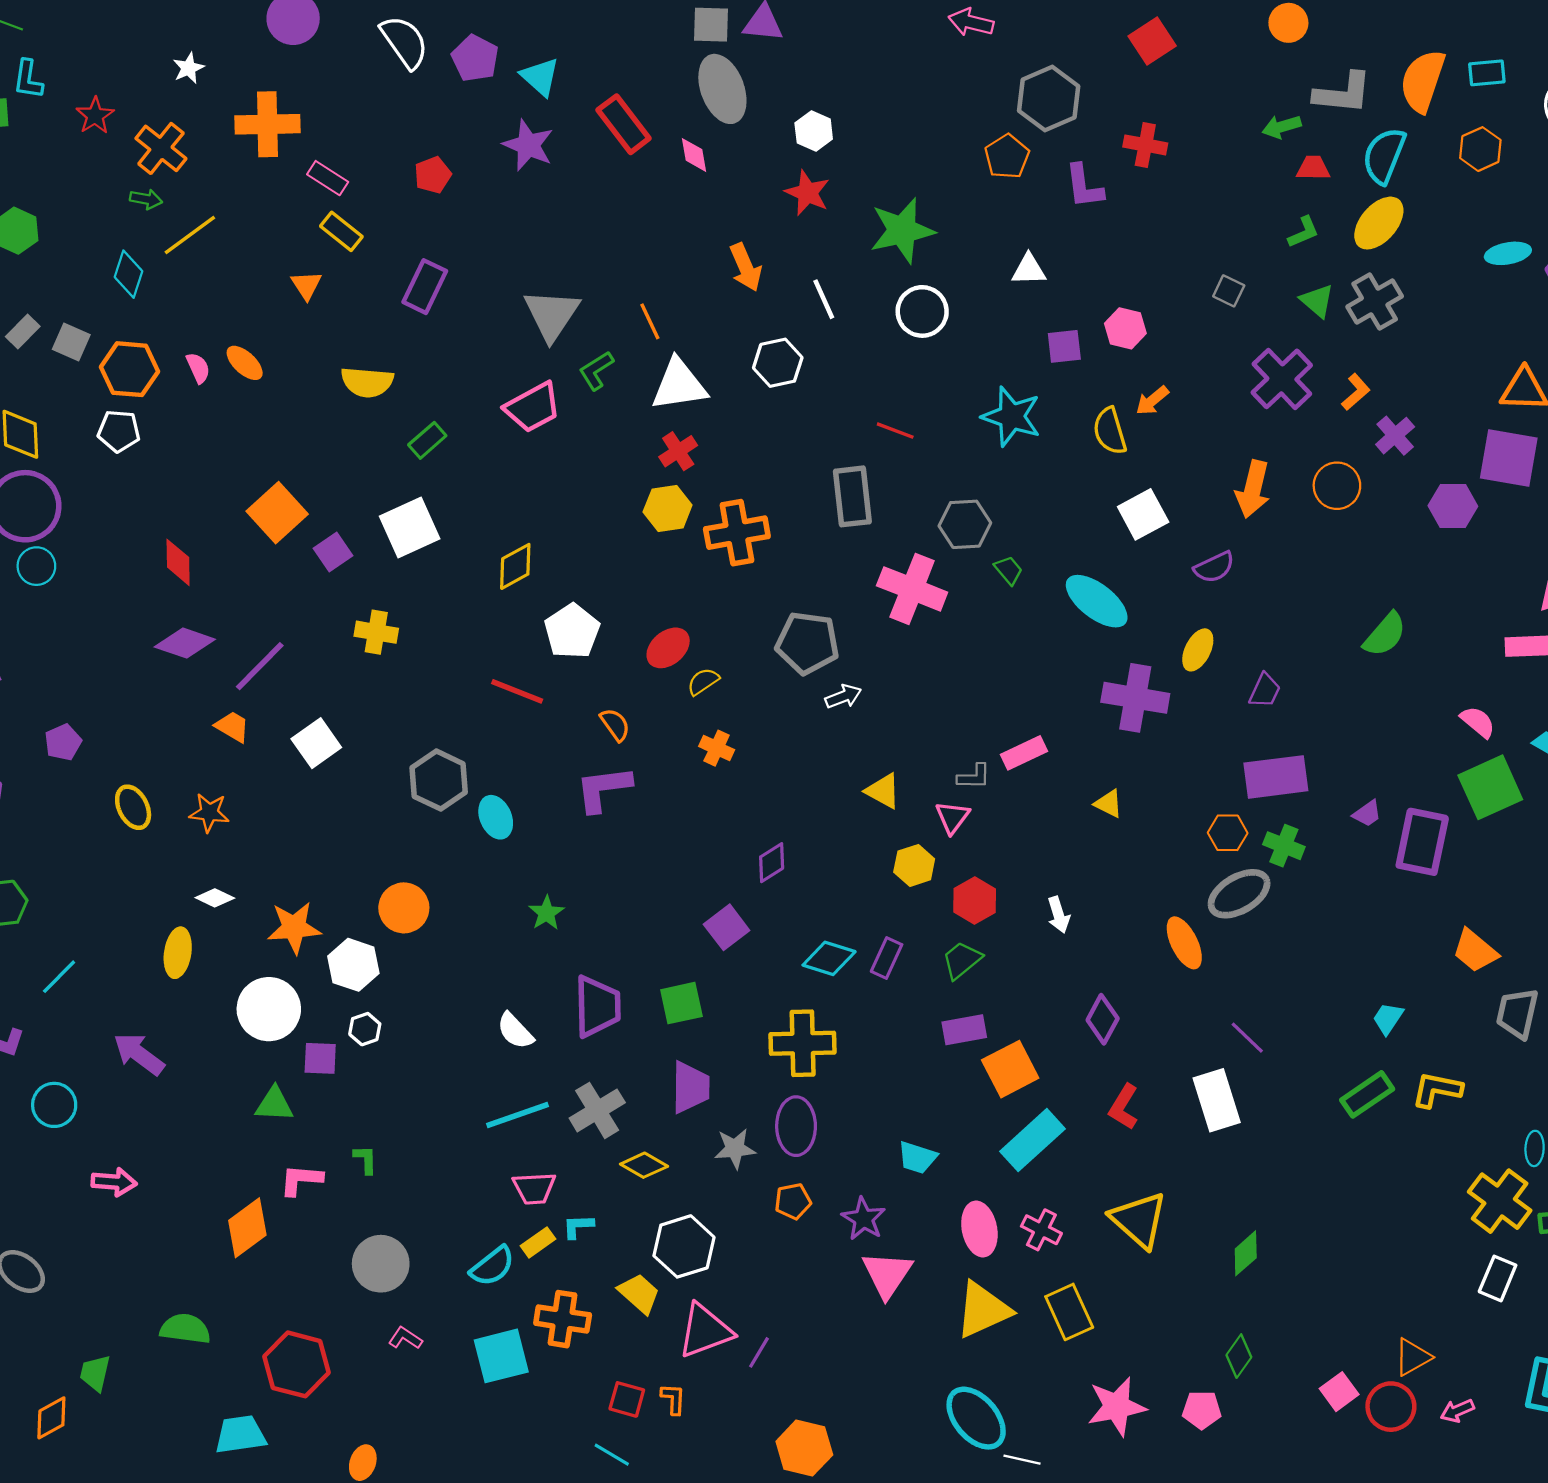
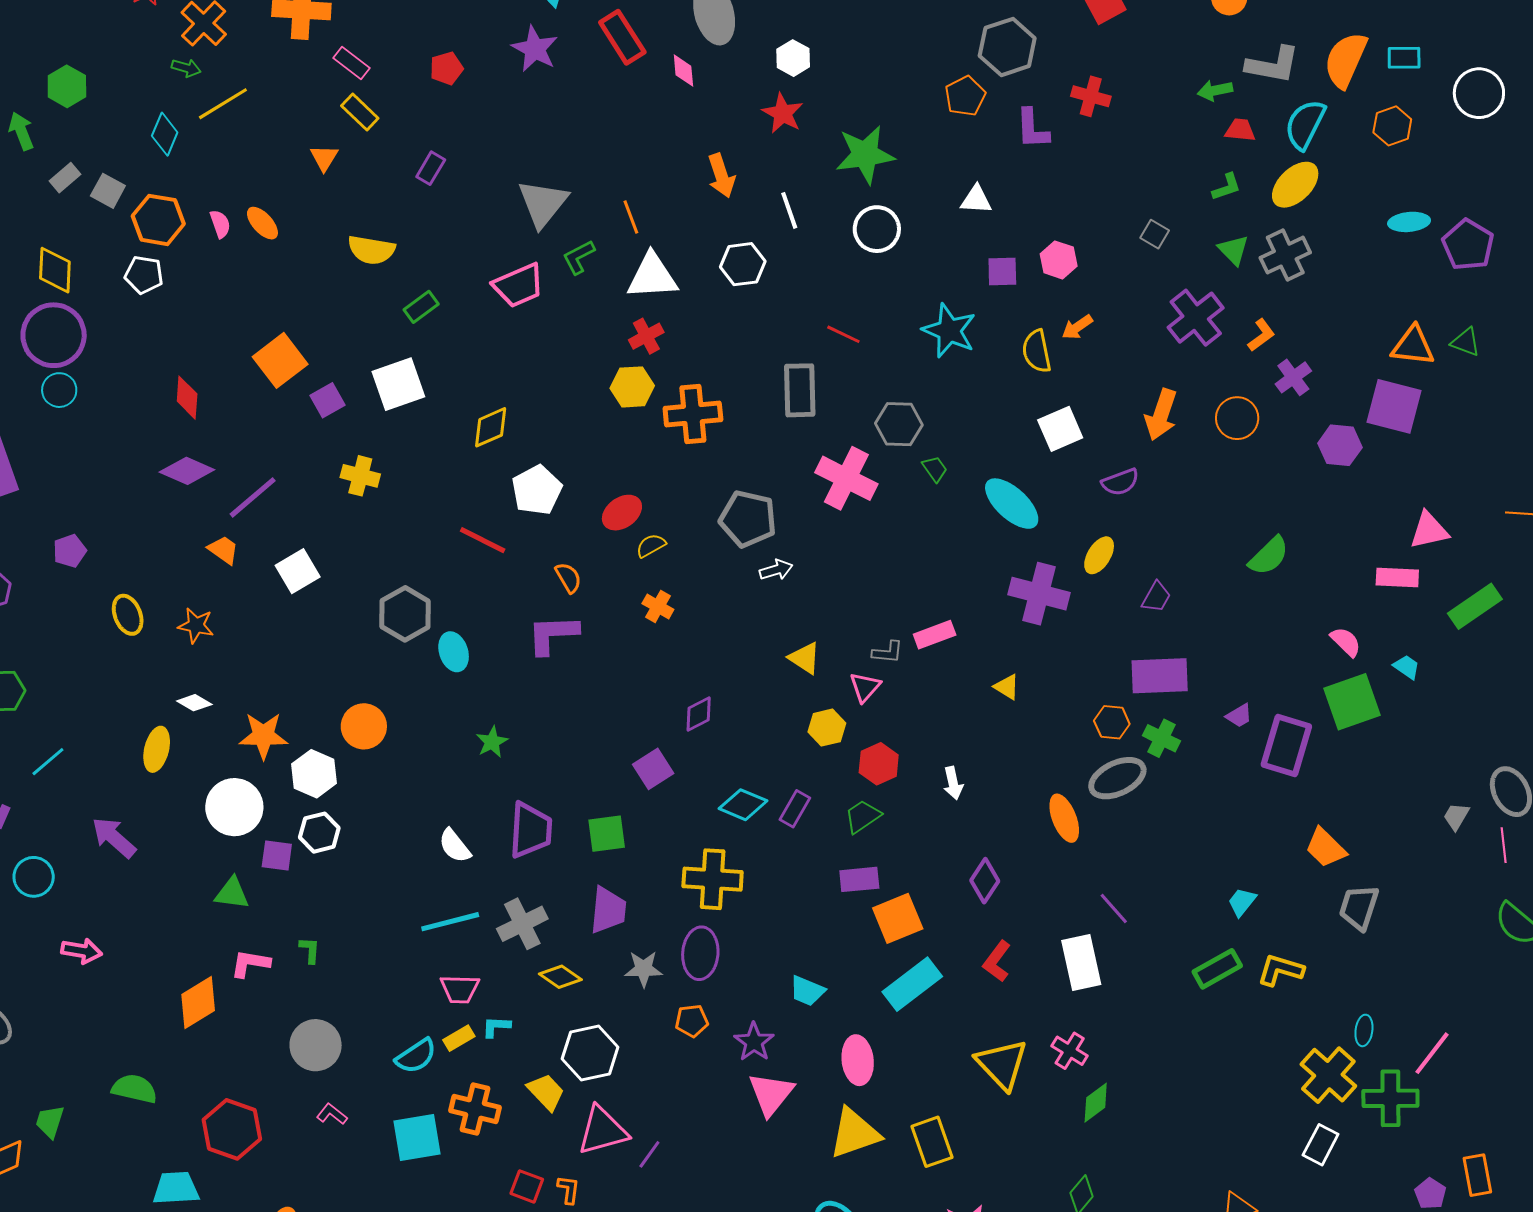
purple rectangle: (425, 287) -> (431, 168), size x0.7
white hexagon: (365, 1029) -> (319, 833), size x1.4
pink cross: (1041, 1230) -> (1070, 1051), moved

